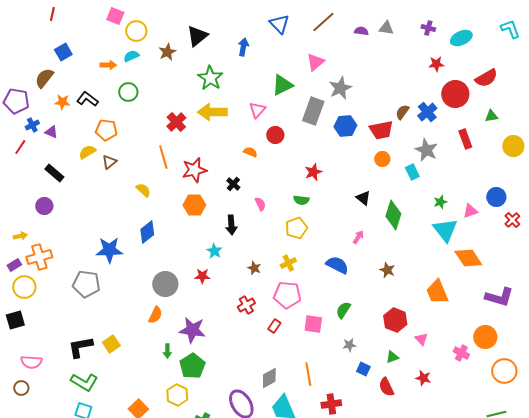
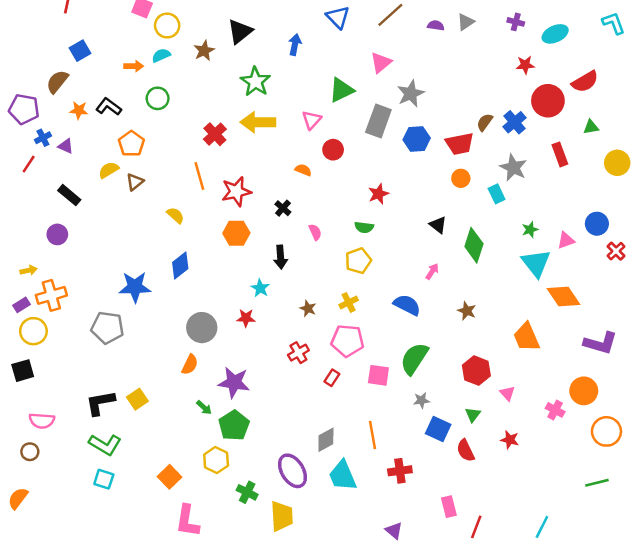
gray triangle: (386, 28) -> (466, 22), turned -42
orange pentagon: (106, 130) -> (131, 144), turned 30
green semicircle: (343, 310) -> (414, 359), size x1.6
green arrow: (167, 351) -> (204, 408), turned -48
green triangle: (392, 357) -> (473, 415), turned -32
blue square: (363, 369) -> (438, 429), size x1.5

